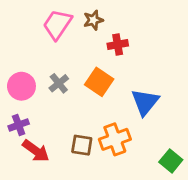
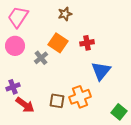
pink trapezoid: (57, 24) -> (18, 17), moved
red cross: (118, 45) -> (87, 43), moved
orange square: (99, 82) -> (58, 43), moved
pink circle: (21, 86) -> (15, 46), moved

